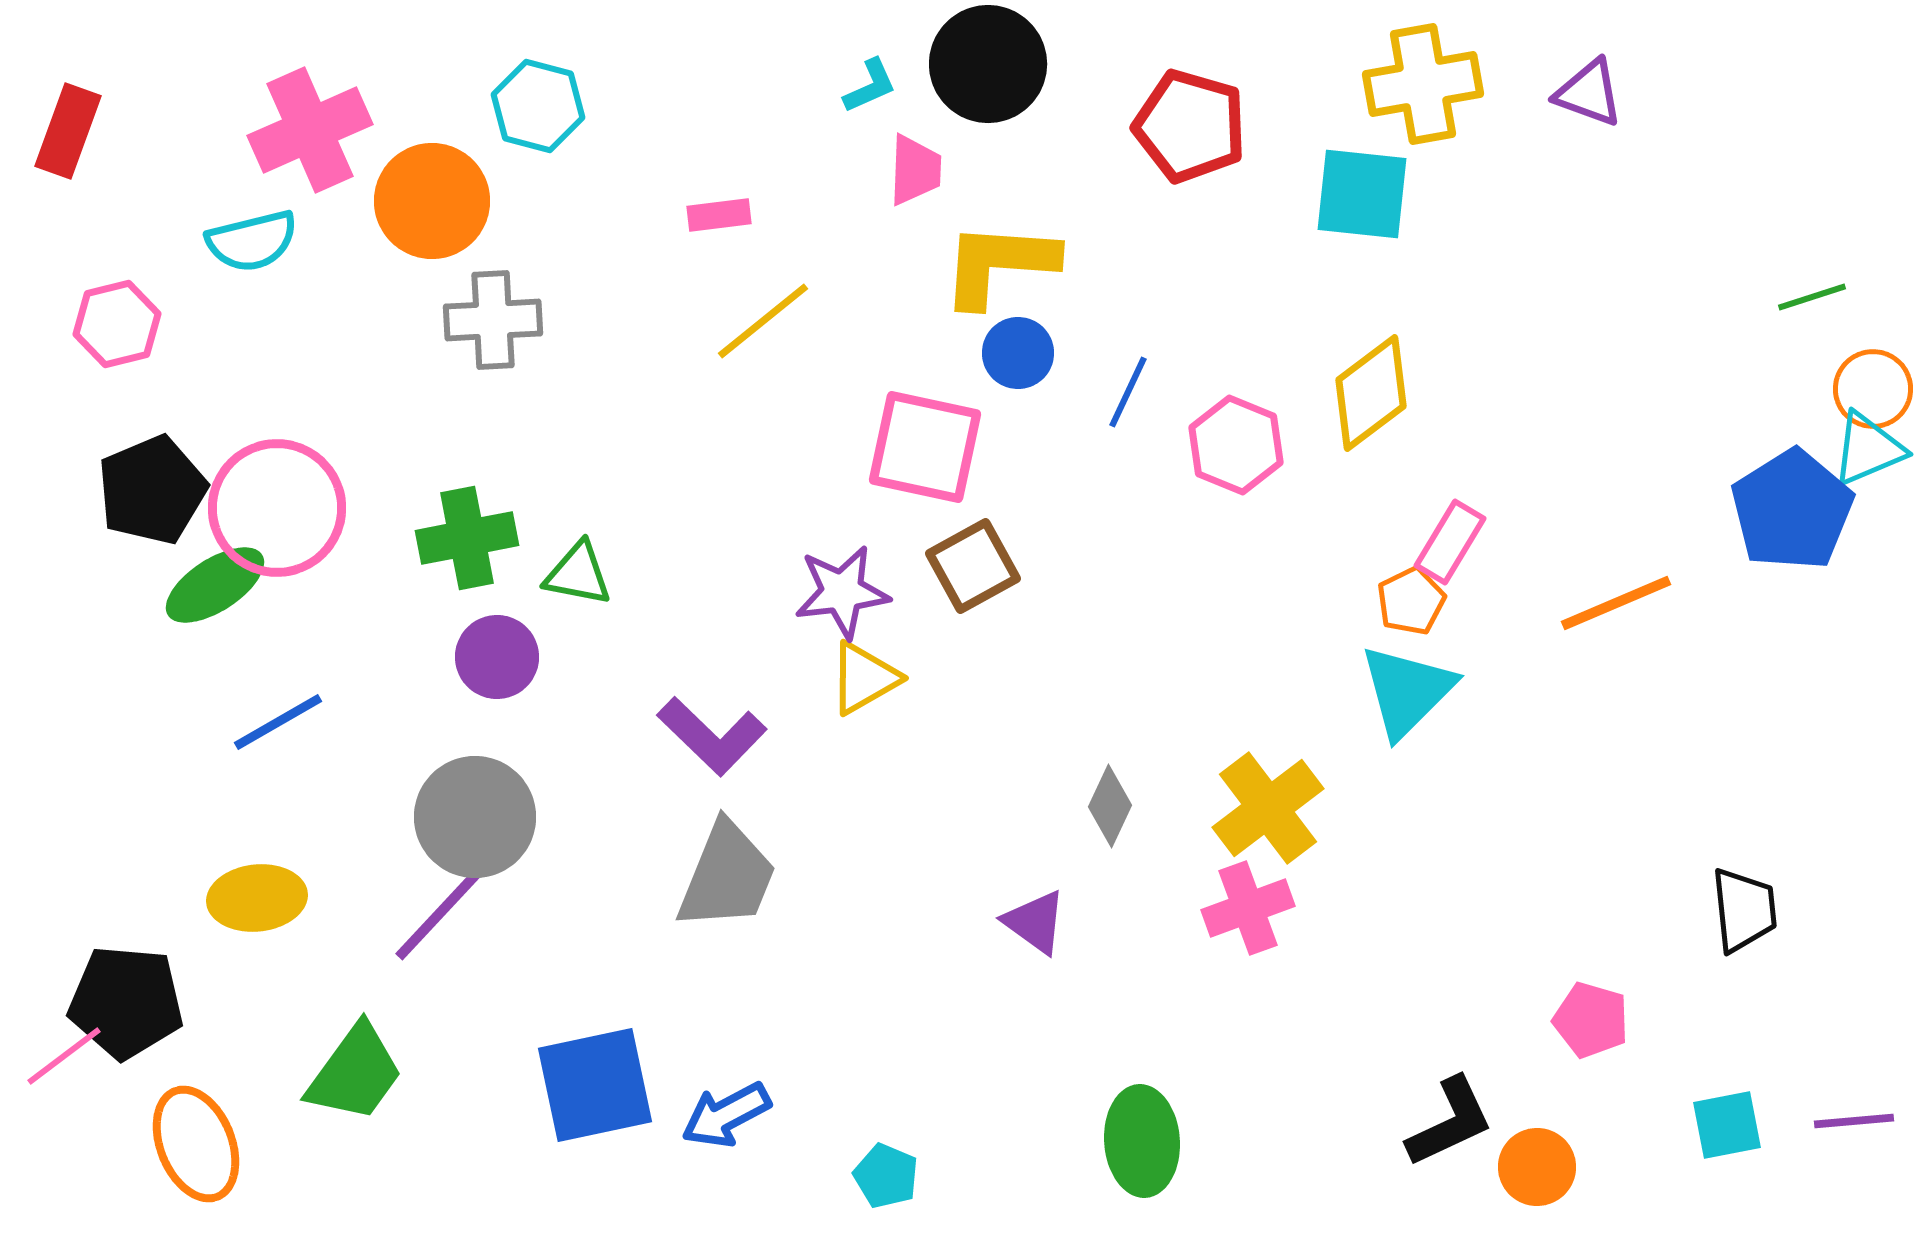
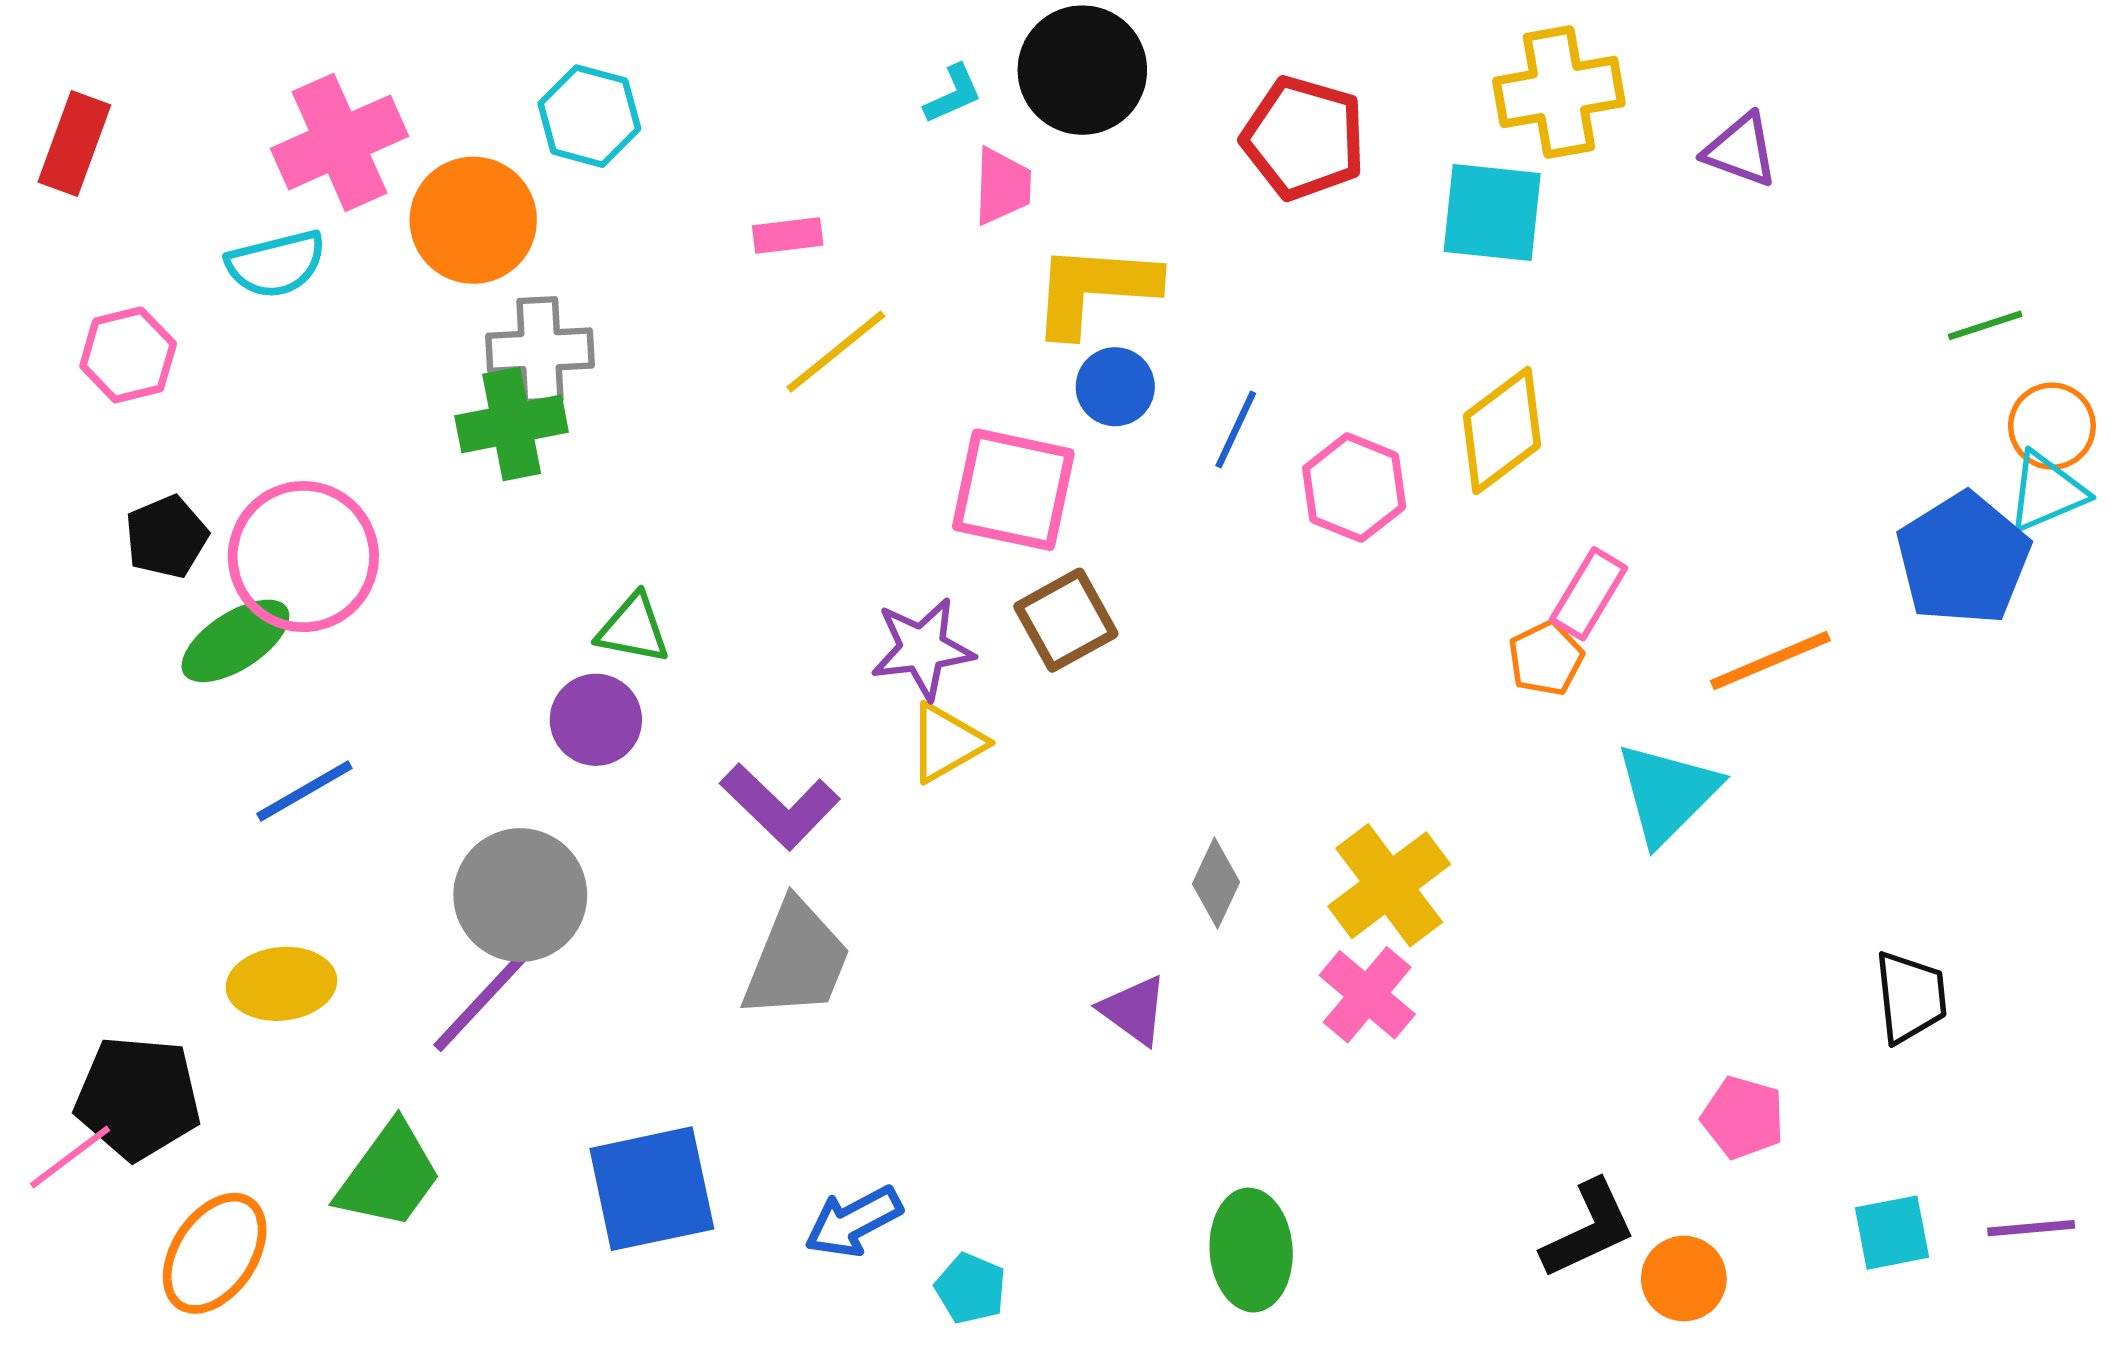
purple triangle: (1589, 93) -> (1741, 150), moved
black pentagon: (152, 490) -> (166, 537), size x0.7
green cross: (467, 538) -> (512, 424), moved
purple circle: (497, 657) -> (596, 720), moved
cyan triangle: (1407, 691) -> (1667, 793), moved
pink cross: (1248, 908) -> (1367, 995), turned -30
blue arrow: (726, 1115) -> (853, 1222), moved
orange ellipse: (196, 1144) -> (215, 1253), turned 56

